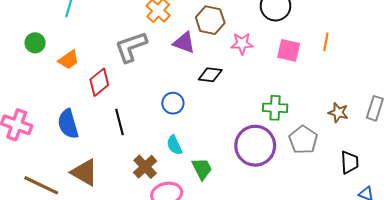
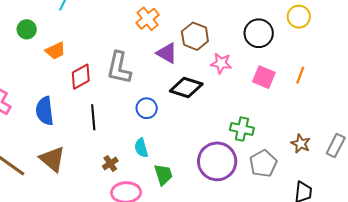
gray L-shape: (131, 47) -> (119, 68), moved, turned -68
black diamond: (210, 75) -> (186, 88), size x1.4
brown cross: (145, 167) -> (110, 164), size x0.7

